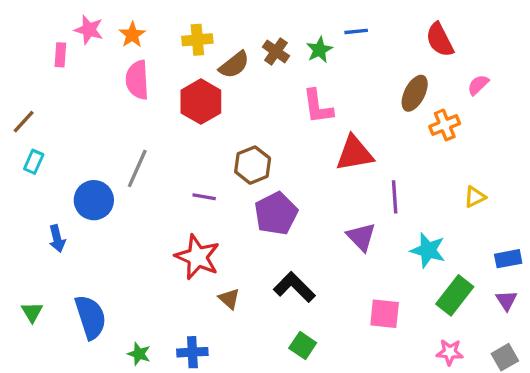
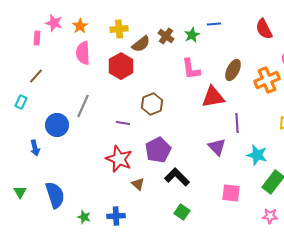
brown ellipse: (415, 93) -> (233, 70), moved
brown line: (24, 122) -> (36, 76), moved
orange cross: (445, 125) -> (267, 80), size x1.4
purple pentagon: (276, 214) -> (158, 150), moved

